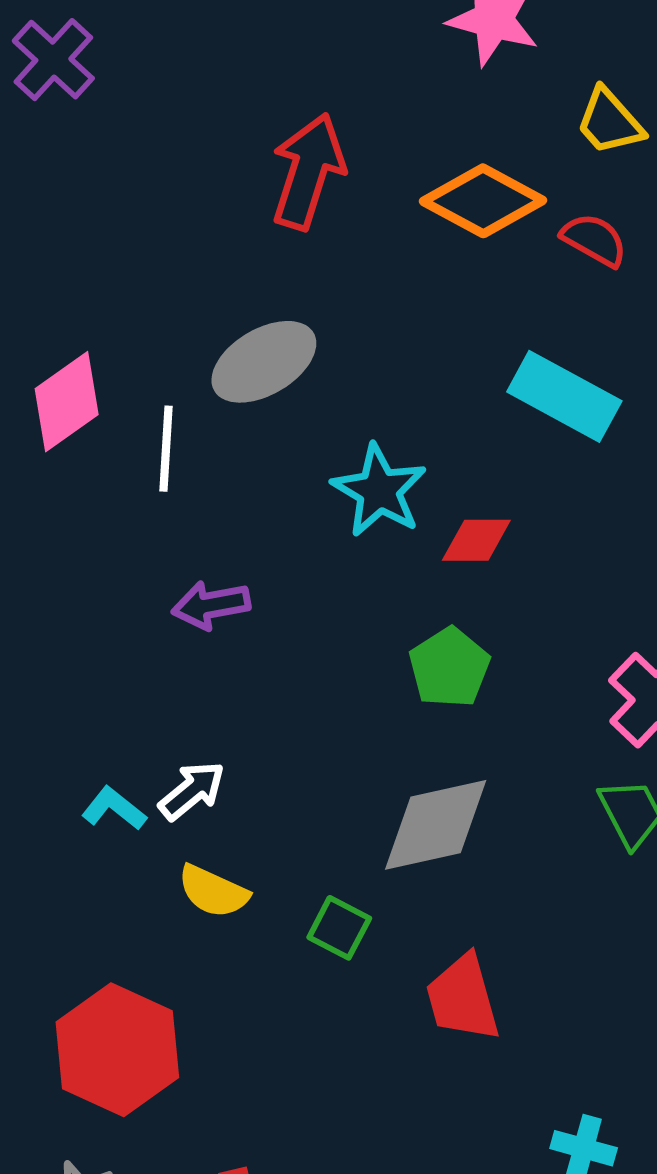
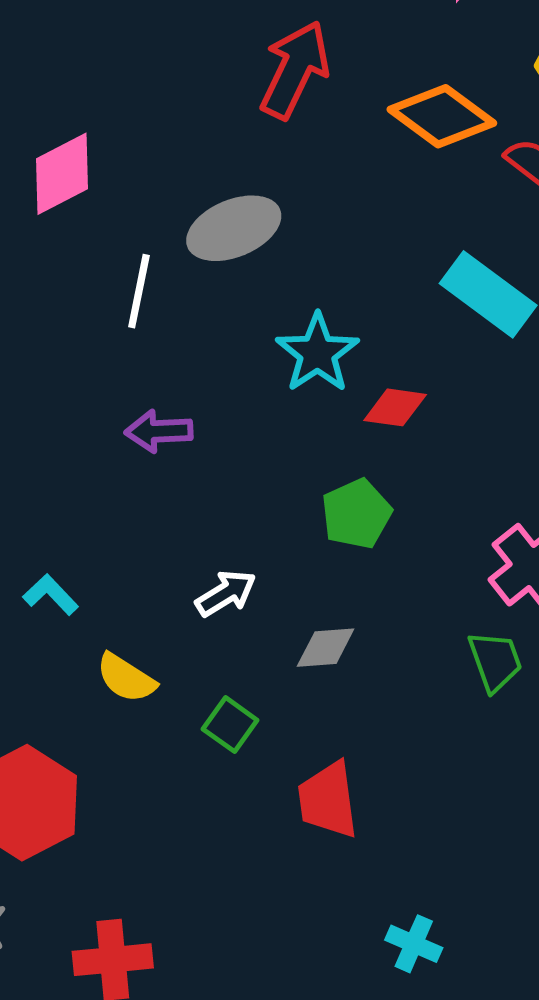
pink diamond: (67, 402) -> (62, 174), moved
white arrow: (192, 791) -> (226, 593), moved
gray diamond: (436, 825) -> (326, 648), size x0.6

